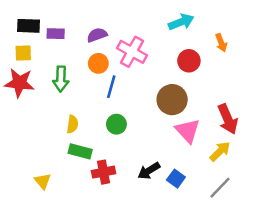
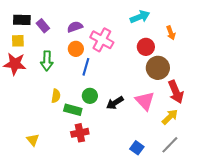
purple rectangle: (56, 34) -> (43, 26), turned 48
brown circle: (172, 100) -> (158, 68), moved
green rectangle: (80, 151) -> (73, 110), moved
black arrow: (149, 171) -> (115, 103), moved
blue square: (176, 179) -> (137, 148), moved

